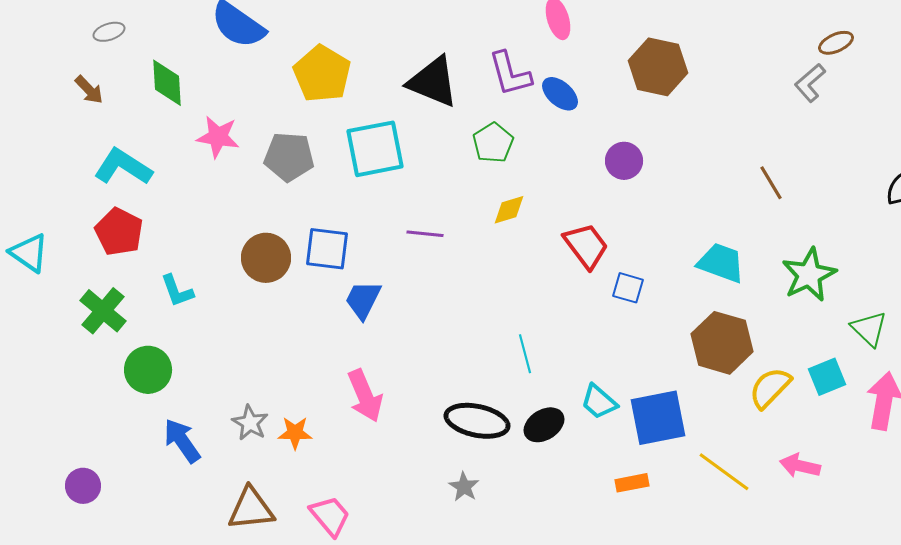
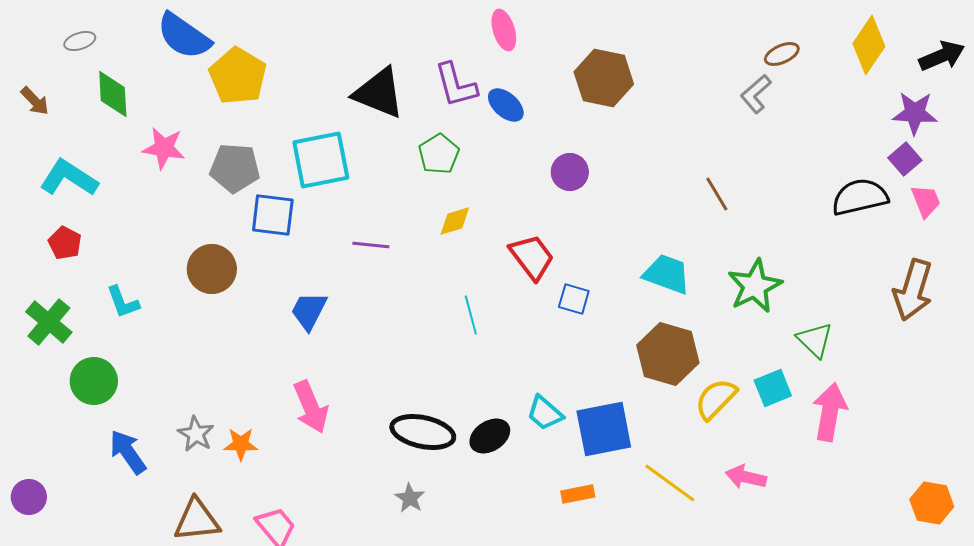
gray ellipse: (109, 32) -> (80, 41), moved
yellow pentagon: (322, 74) -> (238, 76), moved
red pentagon: (119, 232) -> (65, 243), size x0.7
blue square: (327, 249) -> (273, 215), moved
cyan line: (525, 354) -> (471, 315), moved

